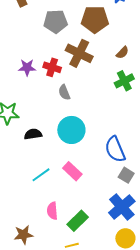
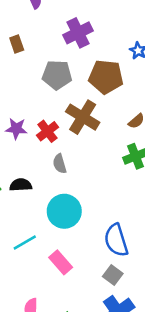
red cross: (52, 67) -> (47, 131), turned 30
black semicircle: (33, 134) -> (21, 185), moved
cyan line: (41, 175) -> (25, 242), moved
gray square: (126, 175) -> (113, 275), moved

